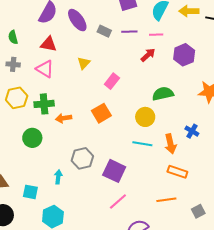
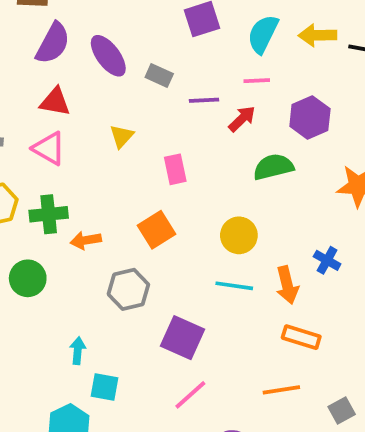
purple line: (129, 32) -> (204, 100), moved
pink rectangle: (112, 81) -> (175, 169), turned -49
green semicircle: (163, 94) -> (273, 167), moved
gray hexagon: (82, 158) -> (128, 289), moved
cyan square: (30, 192) -> (104, 387), moved

